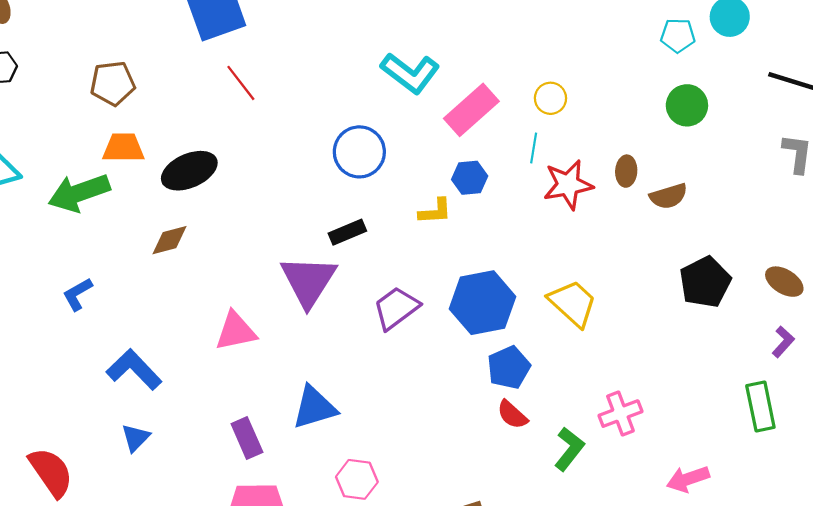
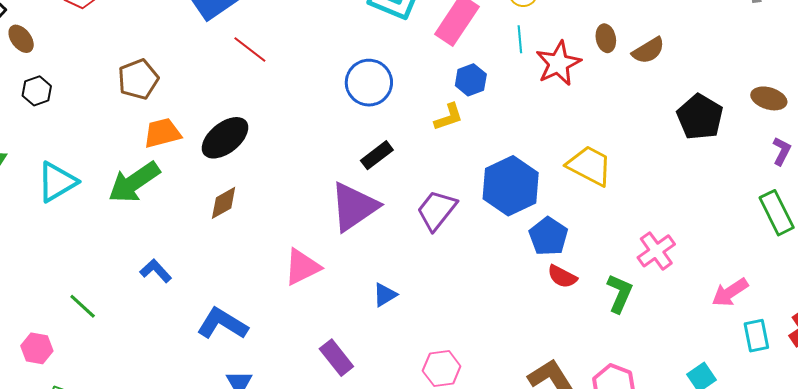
purple triangle: (308, 281) -> (354, 207), turned 38
blue L-shape: (78, 294) -> (156, 271), turned 92
blue triangle: (314, 407) -> (385, 295), moved, size x0.6

